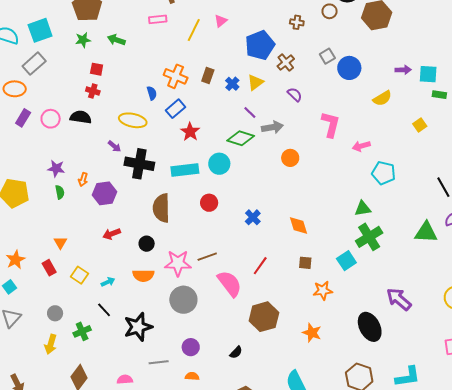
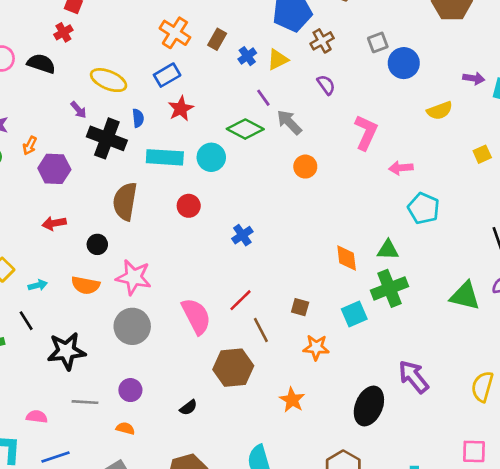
red cross: (93, 91) -> (63, 32), turned 32
blue semicircle: (152, 93) -> (138, 118), moved
gray arrow: (272, 127) -> (289, 122), turned -135
orange diamond: (299, 225) -> (347, 258), moved
brown line: (207, 257) -> (261, 330), moved, turned 72
black ellipse: (370, 327) -> (369, 406), turned 40

